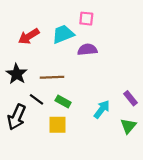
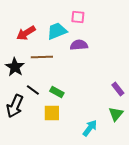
brown line: (52, 77) -> (42, 57), moved
cyan arrow: (102, 109) -> (90, 128), moved

